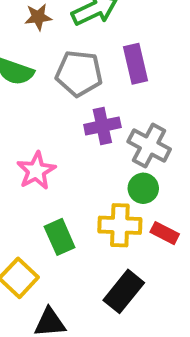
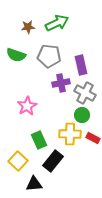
purple rectangle: (135, 64) -> (81, 65), moved
black rectangle: (124, 291) -> (53, 161), moved

